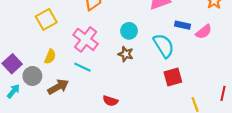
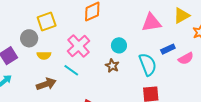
blue rectangle: (182, 25) -> (168, 49), turned -48
yellow semicircle: (50, 57) -> (44, 55), turned 56
gray circle: (32, 76) -> (29, 38), moved

